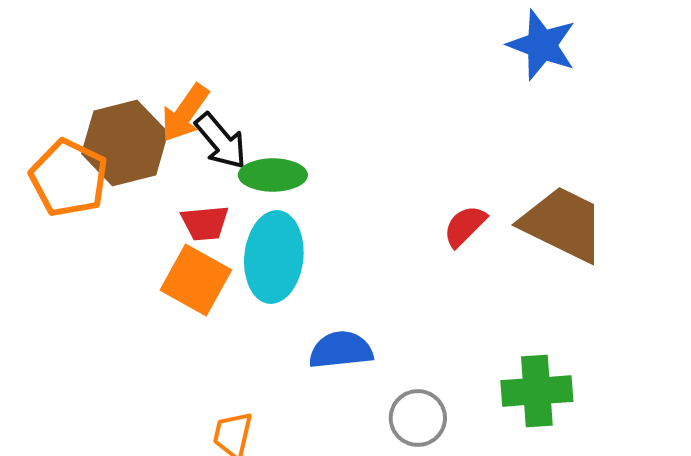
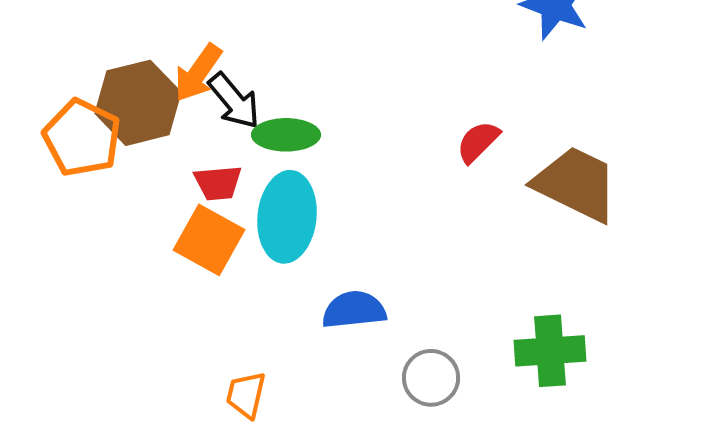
red semicircle: (465, 226) -> (478, 142), moved

